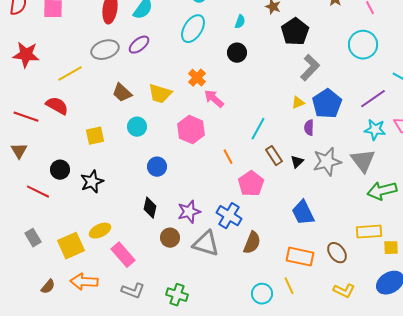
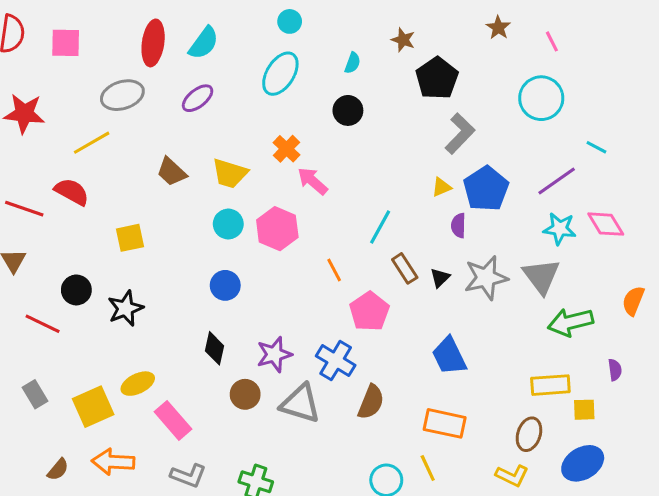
gray ellipse: (105, 50) -> (122, 95), moved
cyan circle: (137, 127) -> (228, 224), moved
brown ellipse: (337, 253) -> (529, 434), moved, turned 55

